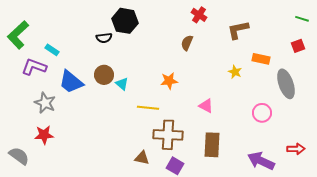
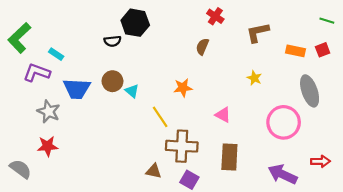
orange rectangle: (261, 59) -> (295, 51), moved
blue trapezoid: (71, 82) -> (77, 89), turned -36
yellow line: (148, 108) -> (160, 117), turned 50
pink circle: (262, 113) -> (284, 122), size x1.6

